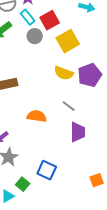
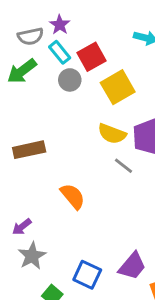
gray line: (69, 106) -> (124, 166), moved
orange semicircle: (37, 116) -> (73, 196), turned 42
purple trapezoid: (78, 132) -> (132, 266), moved, turned 40

